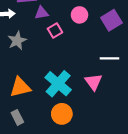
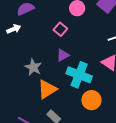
purple triangle: (41, 13) -> (63, 55), moved
gray star: (17, 41) -> (33, 67), moved

